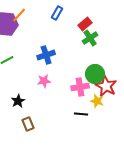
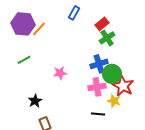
orange line: (19, 15) -> (39, 29), moved
blue cross: (46, 55) -> (99, 64), moved
pink star: (44, 81) -> (60, 73), moved

